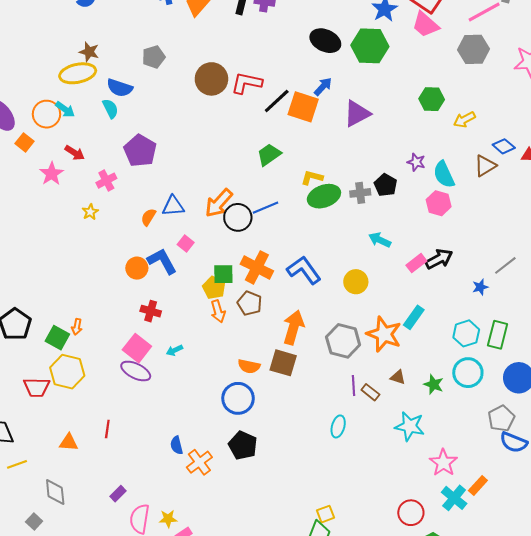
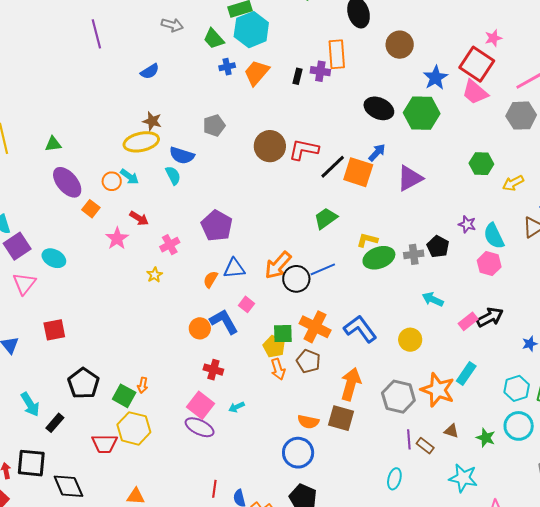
orange circle: (46, 114) -> (112, 181), size x0.7
purple pentagon: (140, 151) -> (217, 226), moved
red line: (107, 429) -> (214, 489), moved

